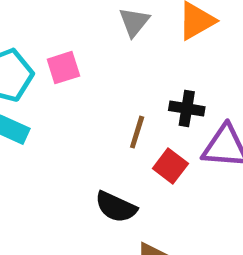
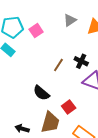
pink square: (63, 68) -> (36, 31), turned -32
red square: (170, 166) -> (69, 107), moved

